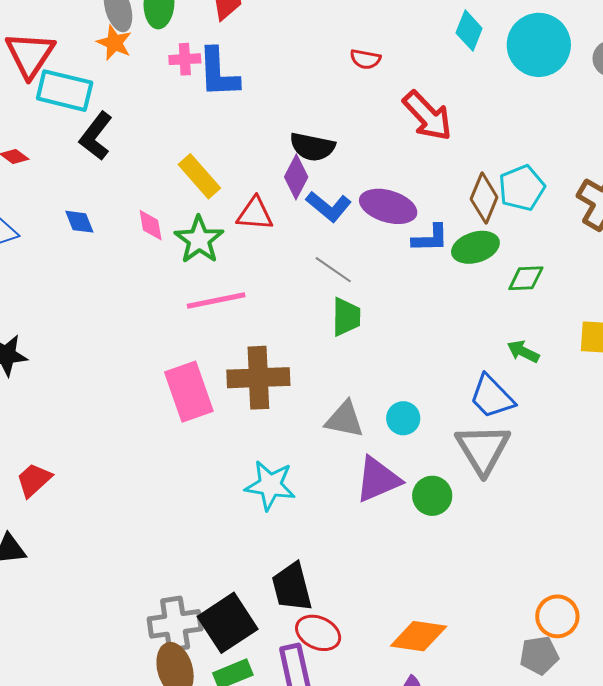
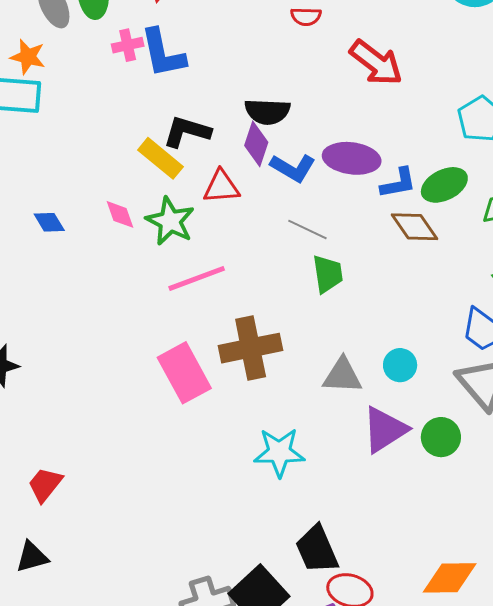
orange star: (114, 43) -> (28, 57), moved
black L-shape: (96, 136) -> (187, 132), moved, turned 78
brown diamond: (484, 198) -> (414, 227), moved, turned -48

